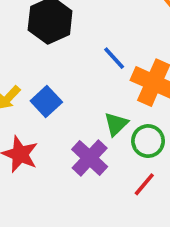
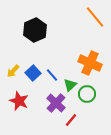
blue line: (114, 58) -> (52, 75), moved
red line: (144, 184) -> (71, 120), moved

